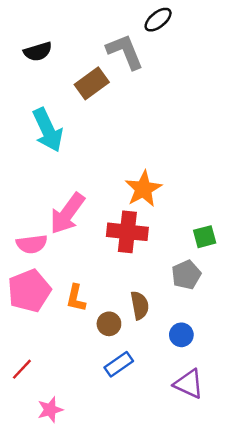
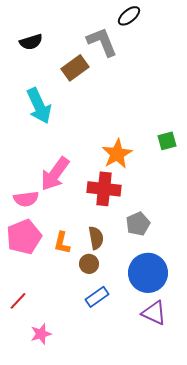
green square: (205, 237) -> (167, 141), moved
gray pentagon: (186, 275) -> (138, 224), moved
brown semicircle: (140, 305) -> (96, 238), moved
blue circle: (181, 335) -> (148, 273), size x2.0

